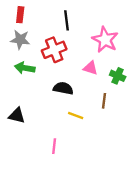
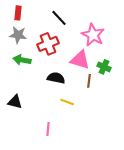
black line: (67, 20) -> (59, 18), turned -36
pink triangle: (90, 68) -> (80, 60), size x1.5
brown line: (104, 101) -> (89, 81), moved

